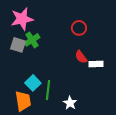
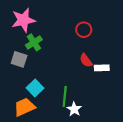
gray square: (18, 45) -> (19, 59), moved
green line: (48, 90) -> (65, 96), moved
orange trapezoid: (23, 101) -> (24, 107), turned -105

